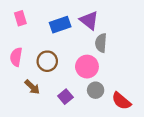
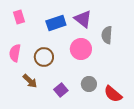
gray semicircle: (101, 43) -> (107, 35), moved
pink circle: (87, 67) -> (81, 49), moved

